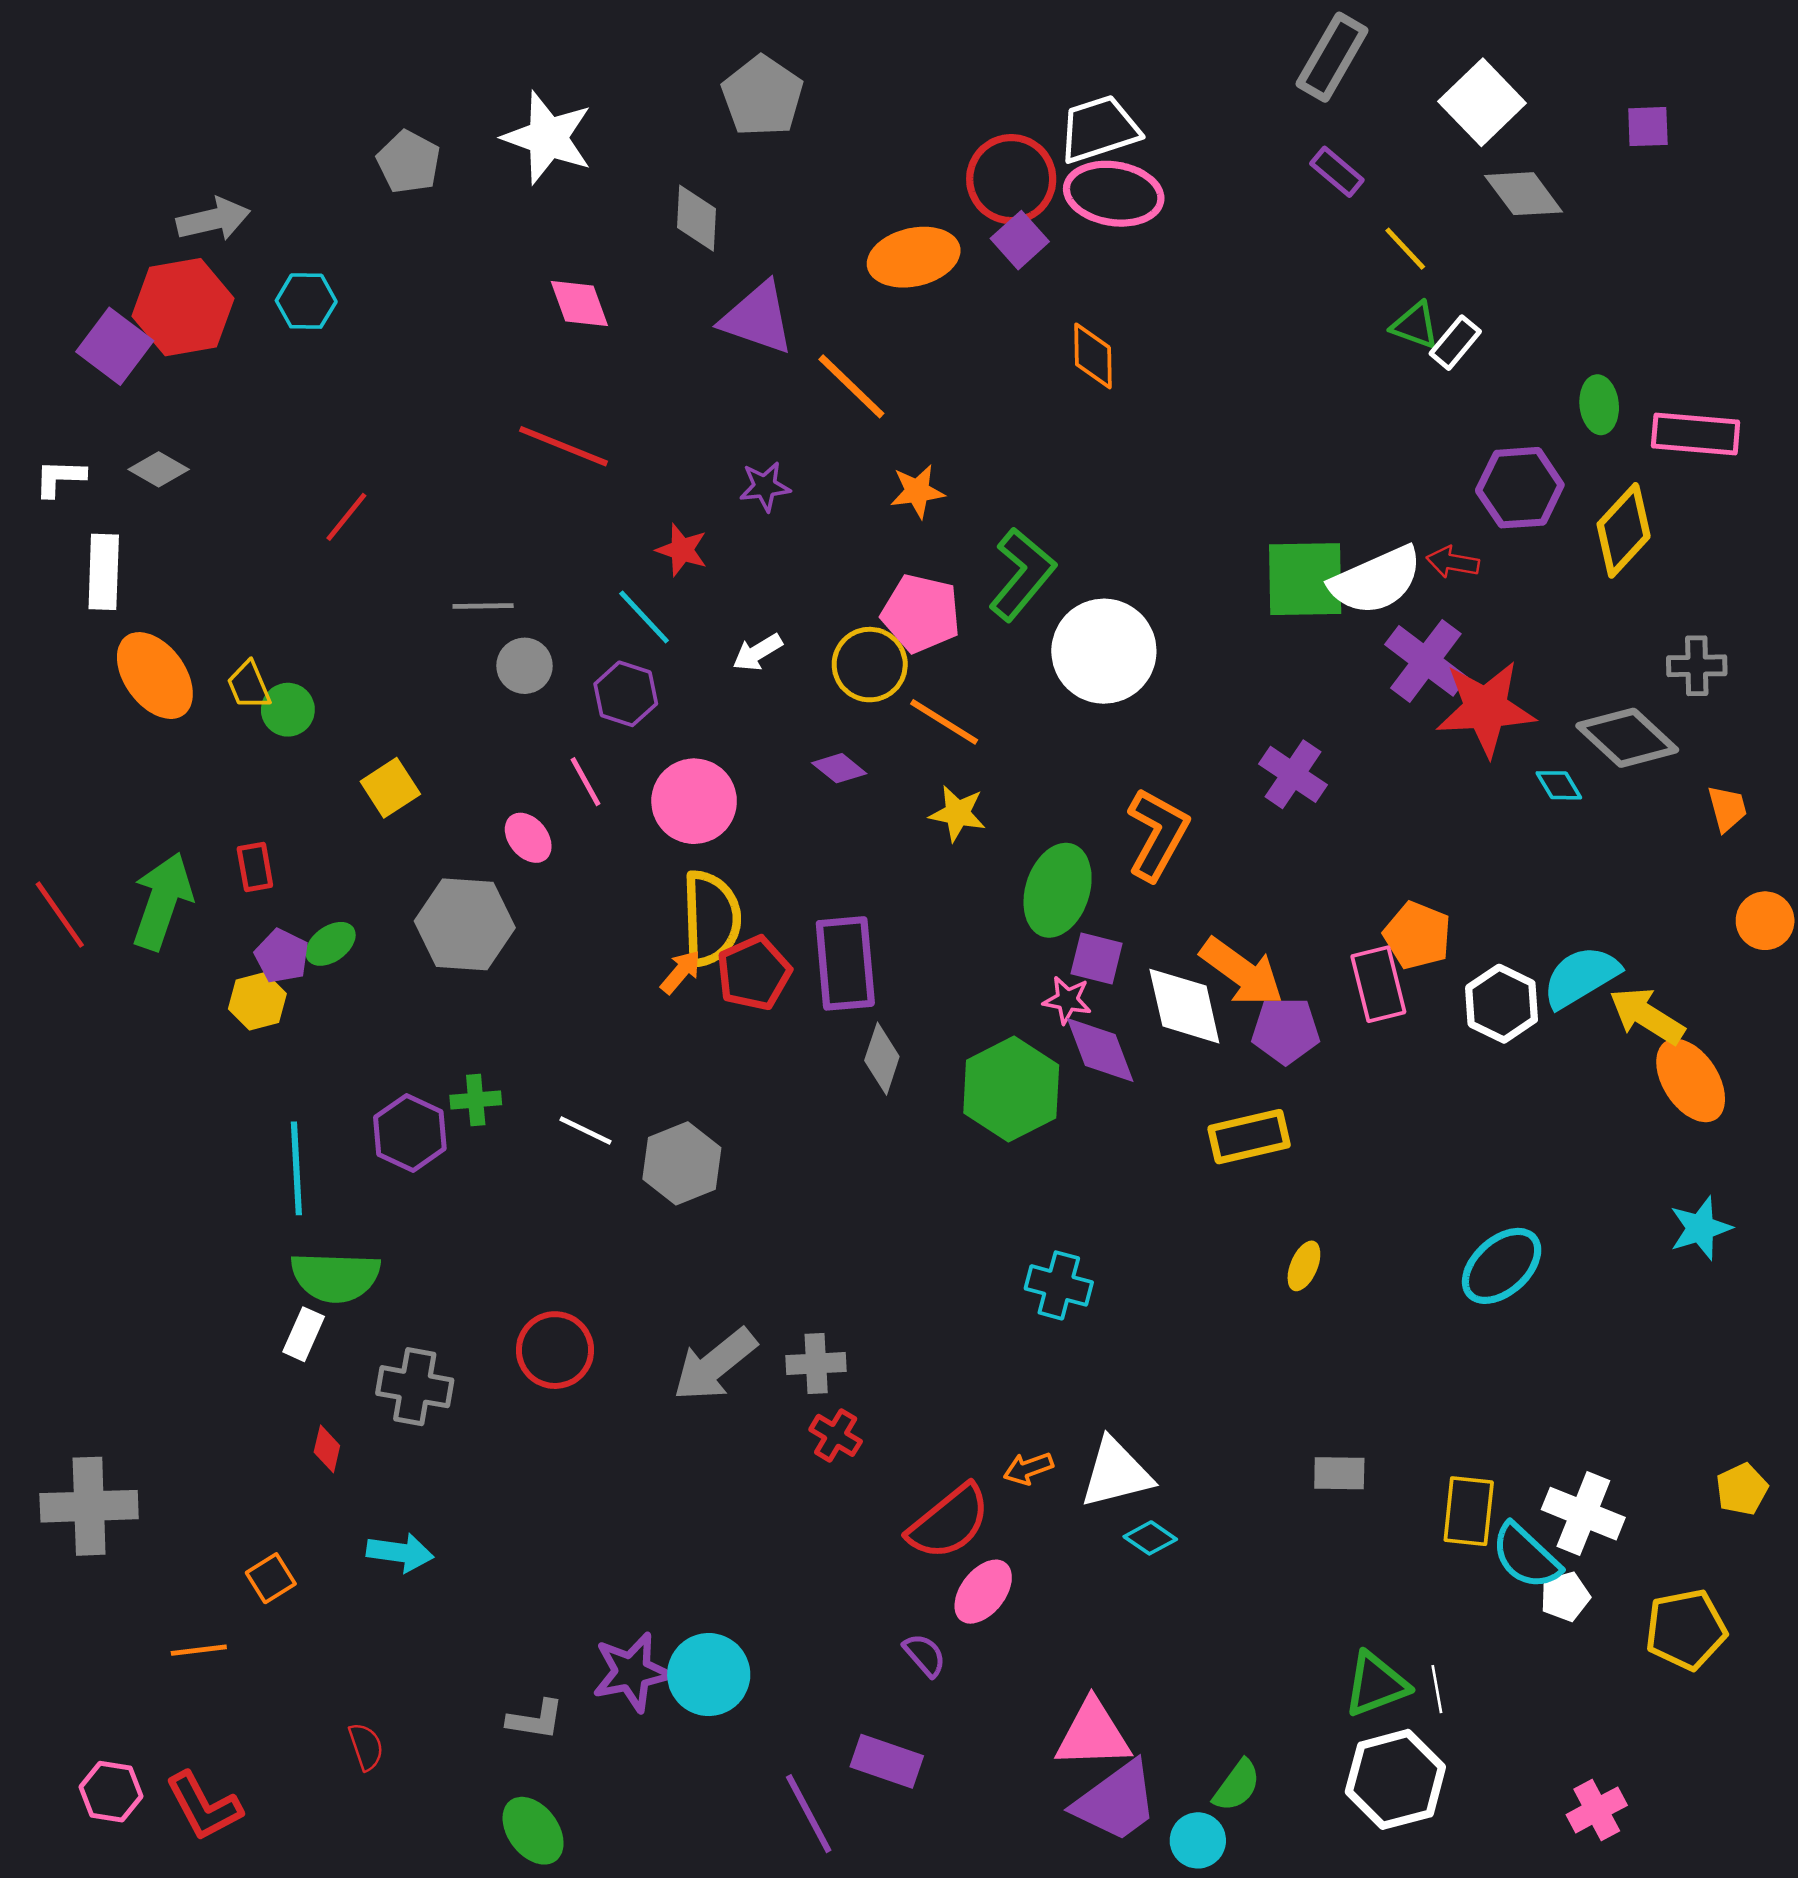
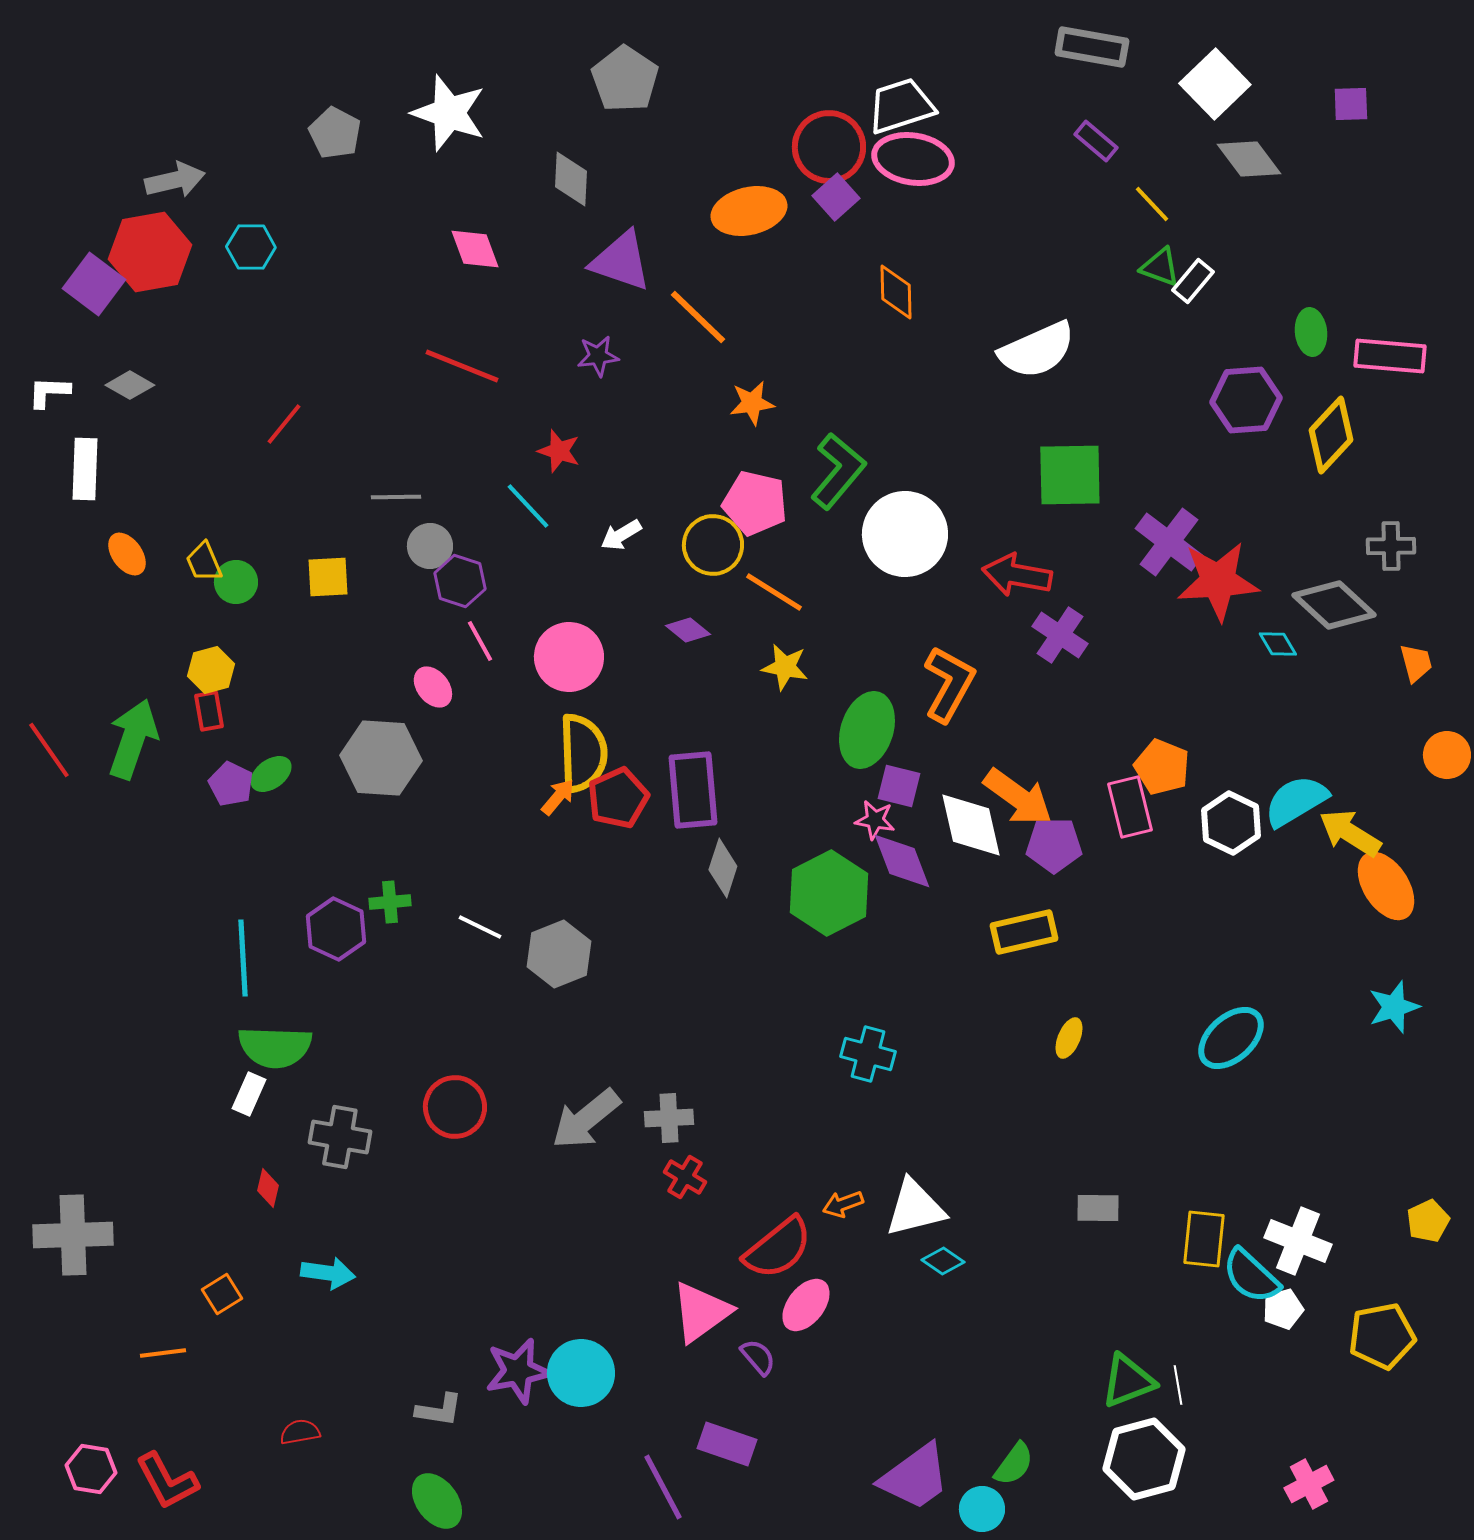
gray rectangle: (1332, 57) -> (1092, 47), turned 70
purple star: (765, 486) -> (598, 356), moved
red arrow: (1453, 562) -> (1017, 575), moved, size x1.6
white semicircle: (1376, 580) -> (1037, 350), moved
orange ellipse: (155, 676) -> (127, 554), size x0.6
purple hexagon: (626, 694) -> (460, 581), moved
yellow square: (390, 788) -> (328, 577), moved, turned 30
yellow hexagon: (257, 1001) -> (211, 670), moved
pink triangle: (1093, 1734) -> (701, 1312), moved, turned -34
red semicircle: (366, 1747) -> (300, 1432), turned -81

